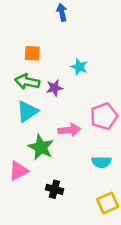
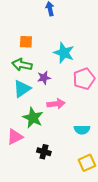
cyan star: (79, 67) -> (64, 53), size x1.5
purple star: (54, 88) -> (44, 78), moved
pink pentagon: (104, 116) -> (84, 79), moved

